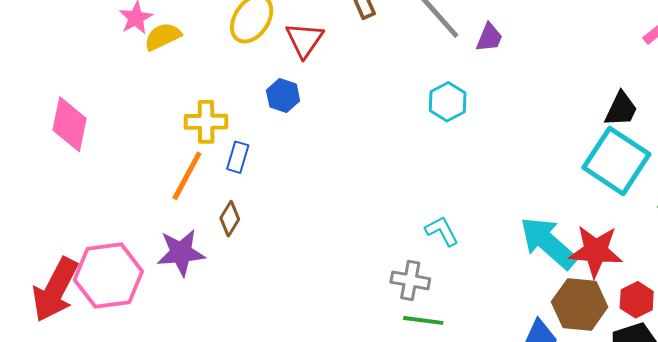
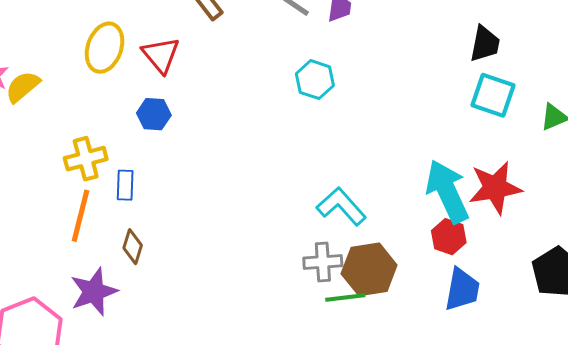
cyan square: (616, 161) -> (493, 95), size x0.7
cyan L-shape: (442, 231) -> (341, 206), size x1.4
cyan arrow: (548, 243) -> (447, 191), turned 38
red hexagon: (637, 300) -> (449, 237), moved
brown hexagon: (580, 304) -> (369, 269), moved

